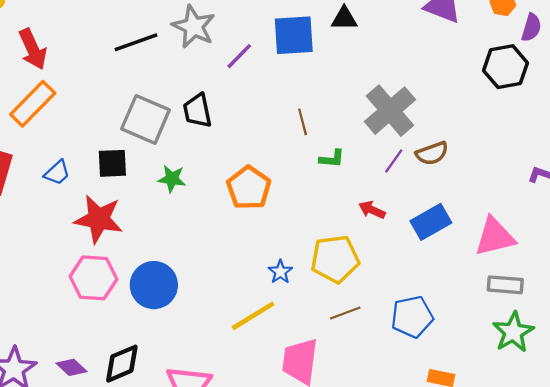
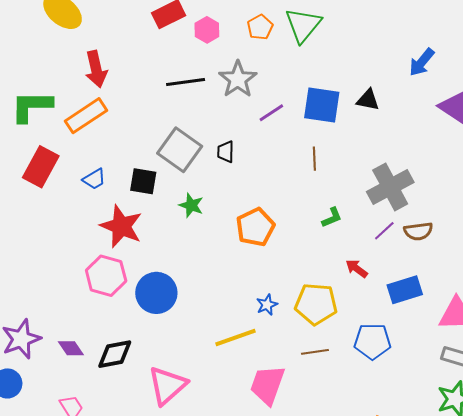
black trapezoid: (197, 111) -> (226, 152), size x0.7
brown line: (303, 122) -> (314, 159), moved
green L-shape: (332, 159) -> (332, 217), turned -40
blue pentagon: (412, 317) -> (372, 341), moved

